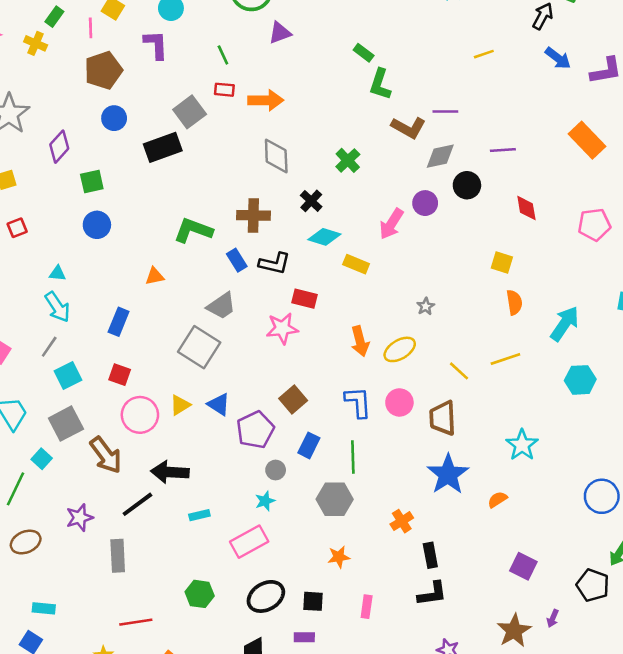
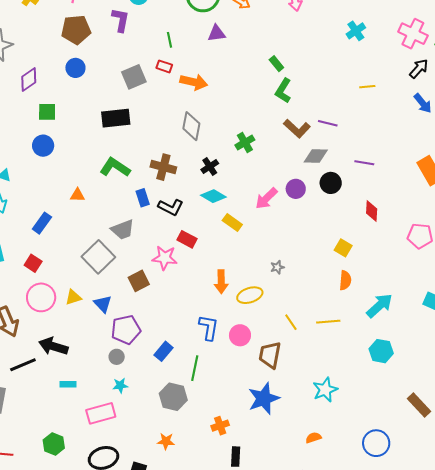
black rectangle: (163, 147) -> (116, 118), moved
brown square: (293, 399) -> (139, 281), moved
gray circle: (276, 470) -> (117, 357), moved
orange semicircle: (497, 500) -> (313, 438), moved

